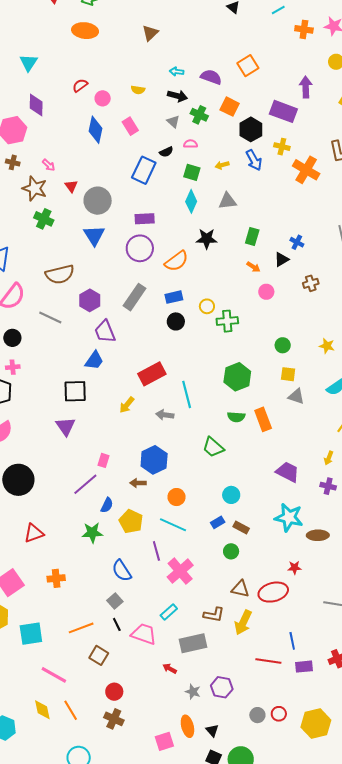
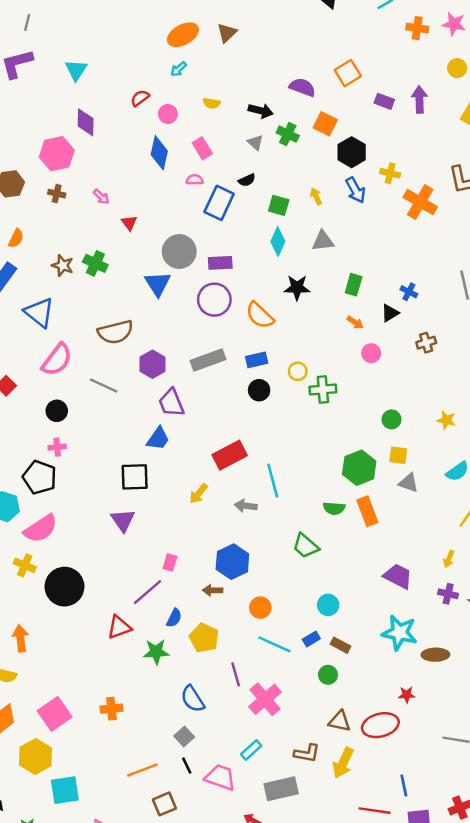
orange ellipse: (85, 31) -> (183, 35), moved, turned -35
cyan arrow: (177, 72) -> (179, 69), moved, turned -48
purple rectangle: (283, 111) -> (384, 101), moved, size x0.6
pink semicircle: (190, 144) -> (195, 180), moved
yellow arrow: (222, 165) -> (316, 196), turned 80
brown star: (35, 188) -> (63, 265), moved, size x0.7
gray circle: (98, 201) -> (179, 251), moved
orange semicircle: (176, 261) -> (260, 315), turned 80
gray rectangle: (135, 297) -> (208, 360), turned 36
green hexagon: (237, 377) -> (359, 468), moved
cyan line: (173, 525) -> (274, 644), moved
red triangle: (34, 533) -> (119, 627), moved
cyan square: (31, 634) -> (65, 790), moved
brown square: (99, 655) -> (164, 804), turned 36

